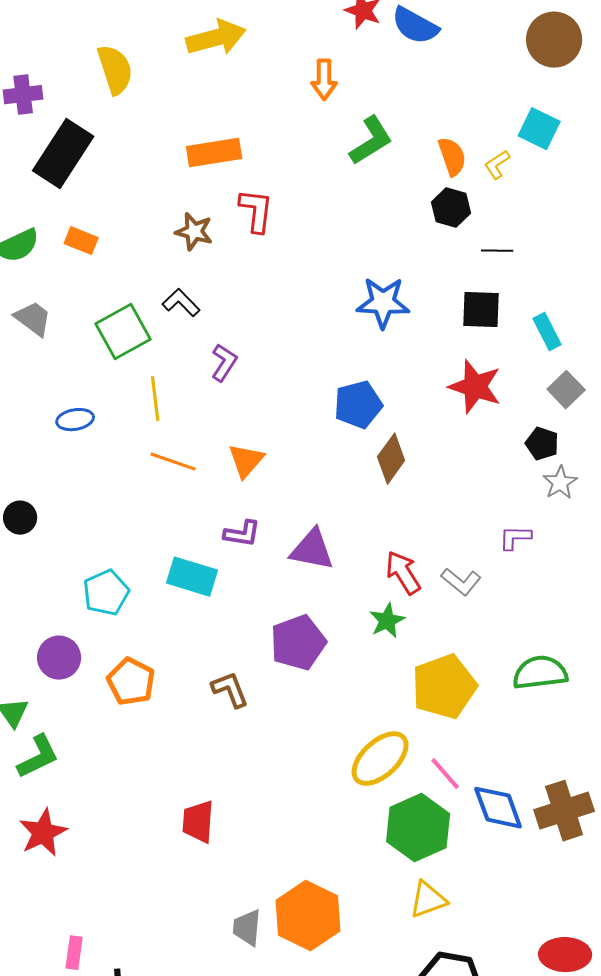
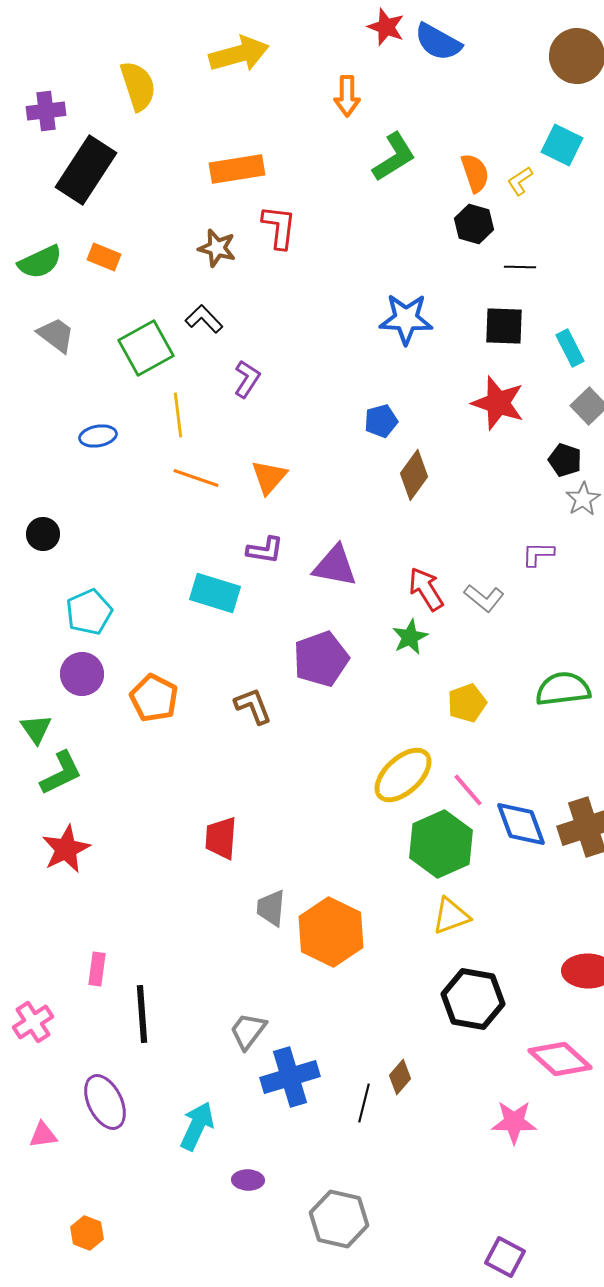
blue pentagon: (358, 405) -> (381, 421), size x0.7
cyan pentagon: (106, 593) -> (89, 612), moved
yellow pentagon: (444, 687) -> (467, 703), size x0.6
gray trapezoid: (247, 928) -> (271, 908), moved

